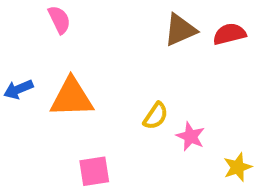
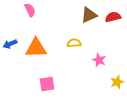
yellow semicircle: (156, 116) -> (74, 43), moved, turned -128
pink star: (190, 136) -> (99, 60), moved

